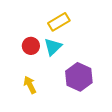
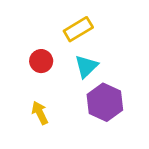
cyan triangle: (53, 47) -> (86, 66), moved

